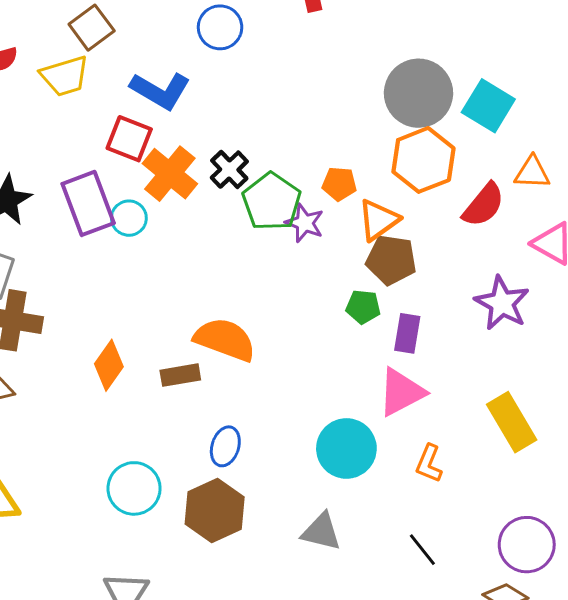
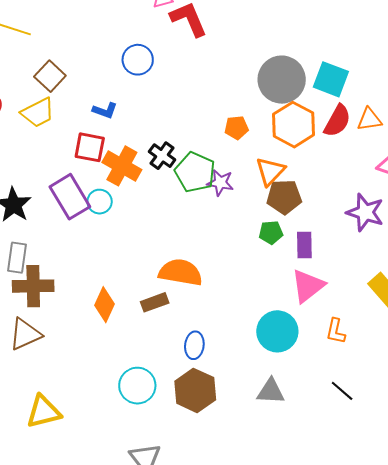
blue L-shape: (160, 91) -> (105, 110), size x0.6
orange pentagon: (339, 184) -> (236, 128), moved
red semicircle: (484, 205) -> (337, 121), moved

